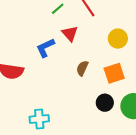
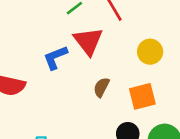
red triangle: (70, 34) -> (88, 41), size x1.4

